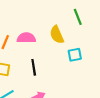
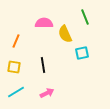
pink semicircle: (26, 38) -> (44, 23), moved

